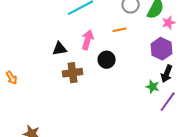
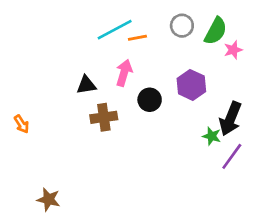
orange line: (120, 30) -> (137, 38), moved
purple hexagon: (162, 49) -> (191, 85), moved
black arrow: (167, 74) -> (230, 119), size x1.4

